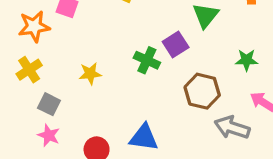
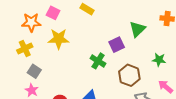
green cross: (147, 60) -> (98, 61), moved
yellow star: (90, 74) -> (59, 39), moved, size x1.5

